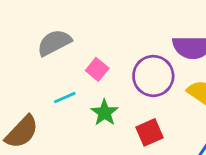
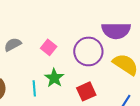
gray semicircle: (54, 43) -> (13, 45), moved, size x0.7
cyan line: (65, 98) -> (34, 88), moved, turned -70

